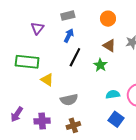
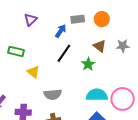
gray rectangle: (68, 16) -> (78, 19), moved
green rectangle: (27, 62) -> (16, 51), size x0.7
cyan semicircle: (113, 94) -> (97, 95), size x1.5

